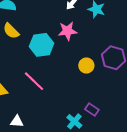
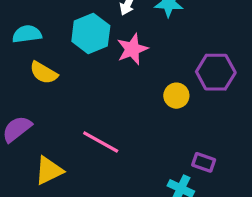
cyan hexagon: (42, 45) -> (91, 33), moved

